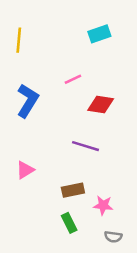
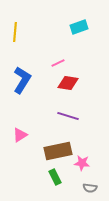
red diamond: (101, 104) -> (68, 83), moved
brown rectangle: (73, 190) -> (58, 151), size x1.5

